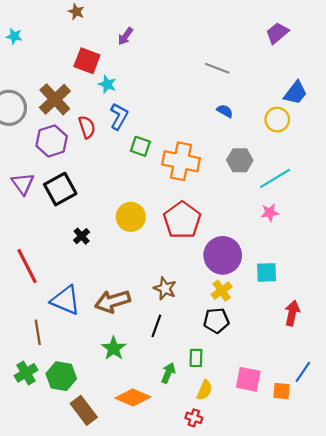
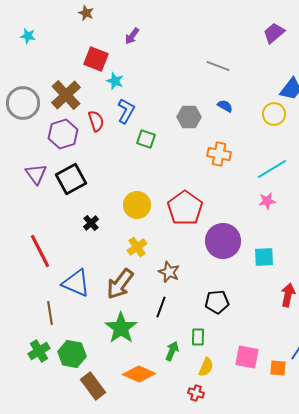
gray hexagon: (240, 160) -> (189, 117), moved
orange cross: (181, 161) -> (219, 154), moved, size x0.7
yellow cross: (222, 291) -> (137, 247), moved
brown arrow: (113, 301) -> (120, 284), turned -36
green star: (114, 348) -> (121, 328), size x1.4

